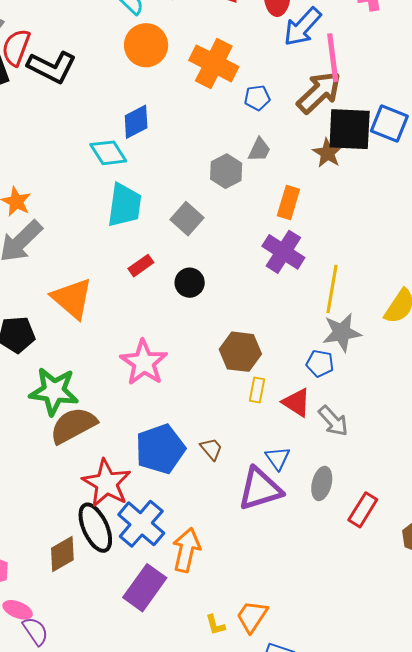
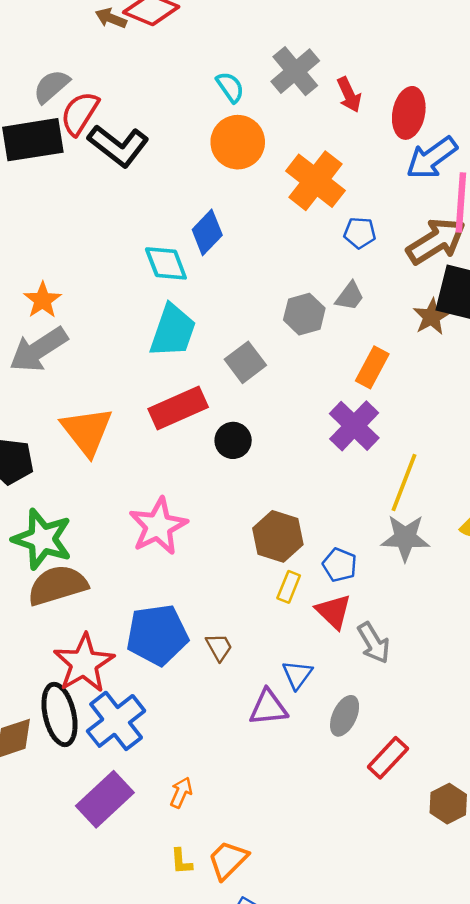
blue diamond: (136, 122) -> (207, 232), turned -30
red rectangle: (141, 266) -> (178, 408), size x1.8
blue pentagon: (320, 363) -> (340, 565), moved
purple triangle: (260, 489) -> (268, 708), size x0.7
orange arrow: (186, 550) -> (181, 793), moved, size x0.6

